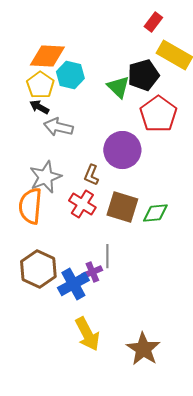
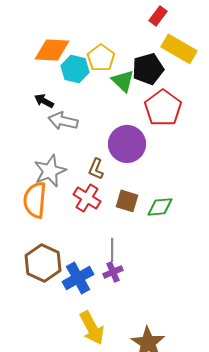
yellow pentagon: (40, 85) -> (101, 58), moved
brown square: (122, 207) -> (127, 201), size x0.7
purple cross: (92, 272) -> (113, 272), moved

